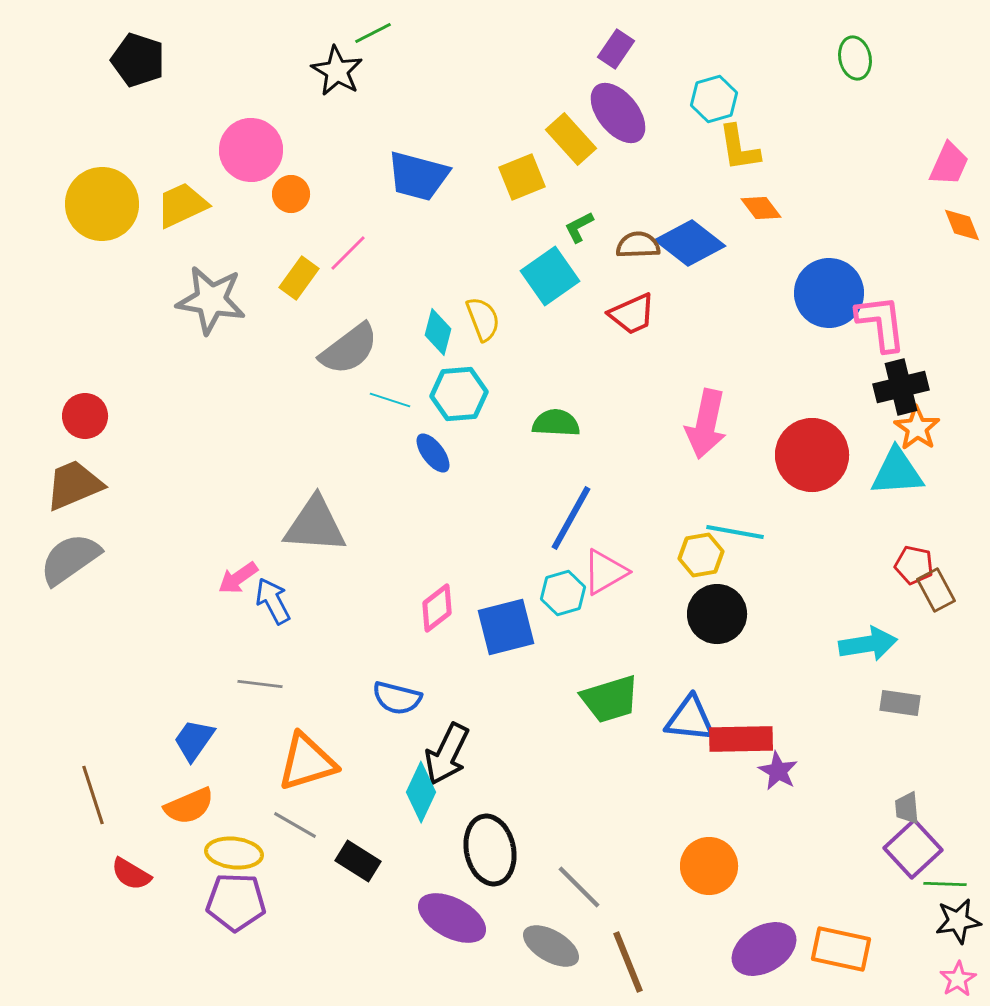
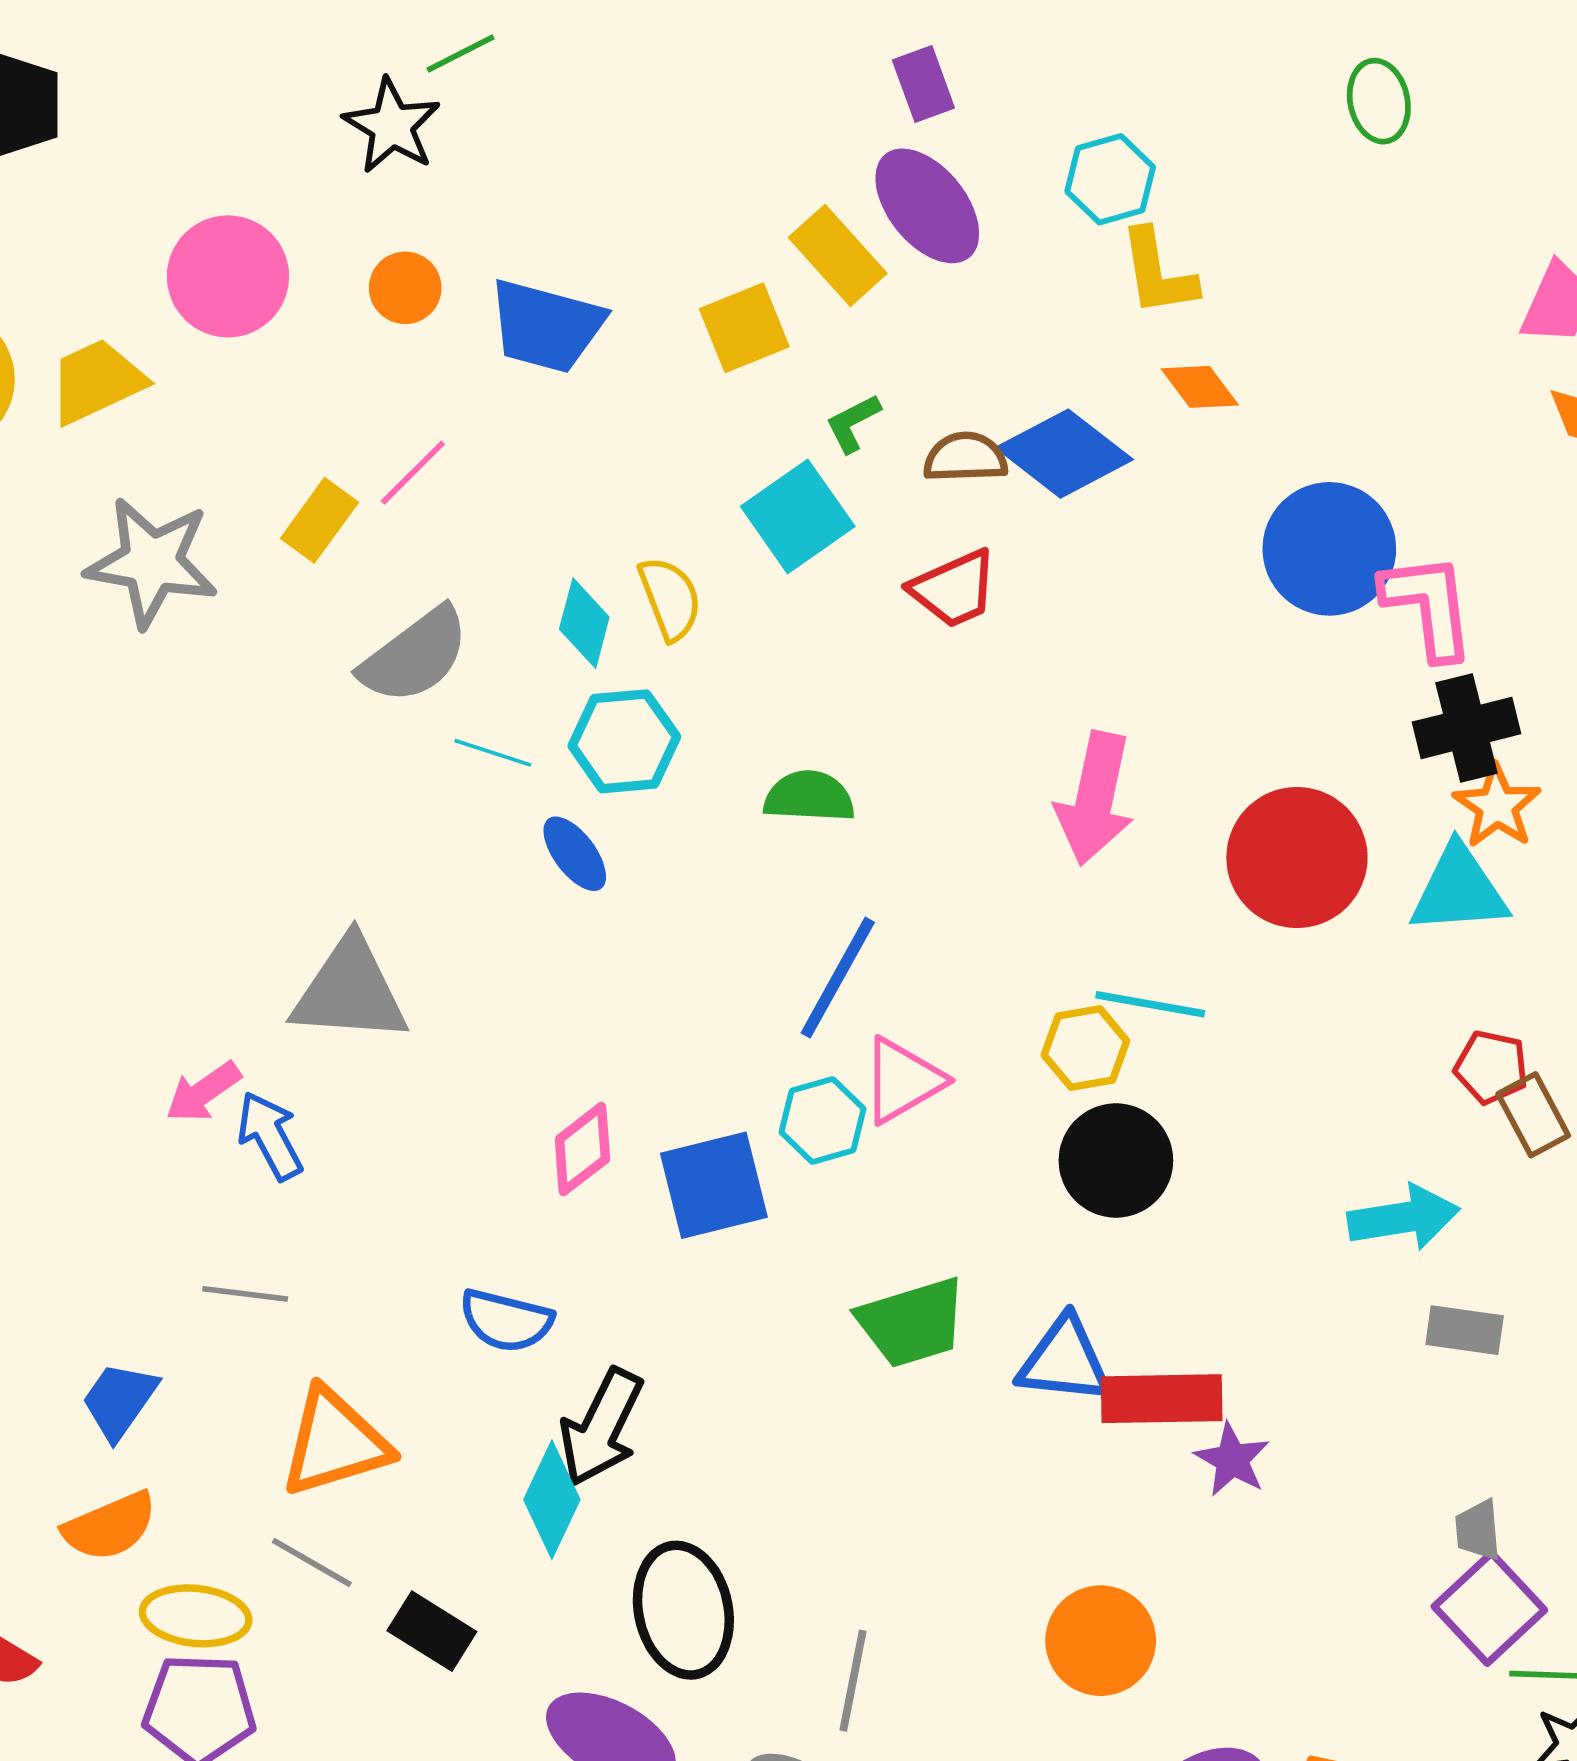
purple rectangle: (616, 49) -> (923, 84), turned -54
orange circle: (291, 194) -> (405, 288), moved
gray line: (579, 887) -> (853, 1681), turned 56

